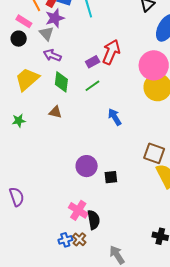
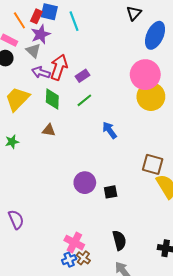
red arrow: (111, 52) -> (59, 67), moved
pink cross: (78, 210) -> (74, 243), moved
black semicircle: (94, 220) -> (119, 240), moved

